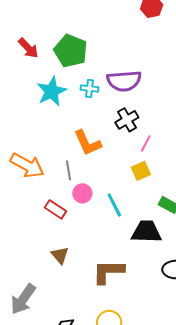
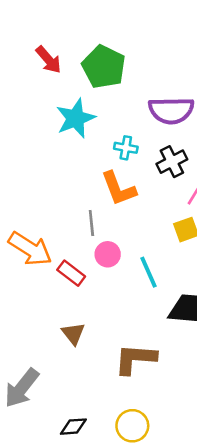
cyan cross: (90, 89) -> (126, 148), moved
orange arrow: (27, 165) -> (30, 249), moved

